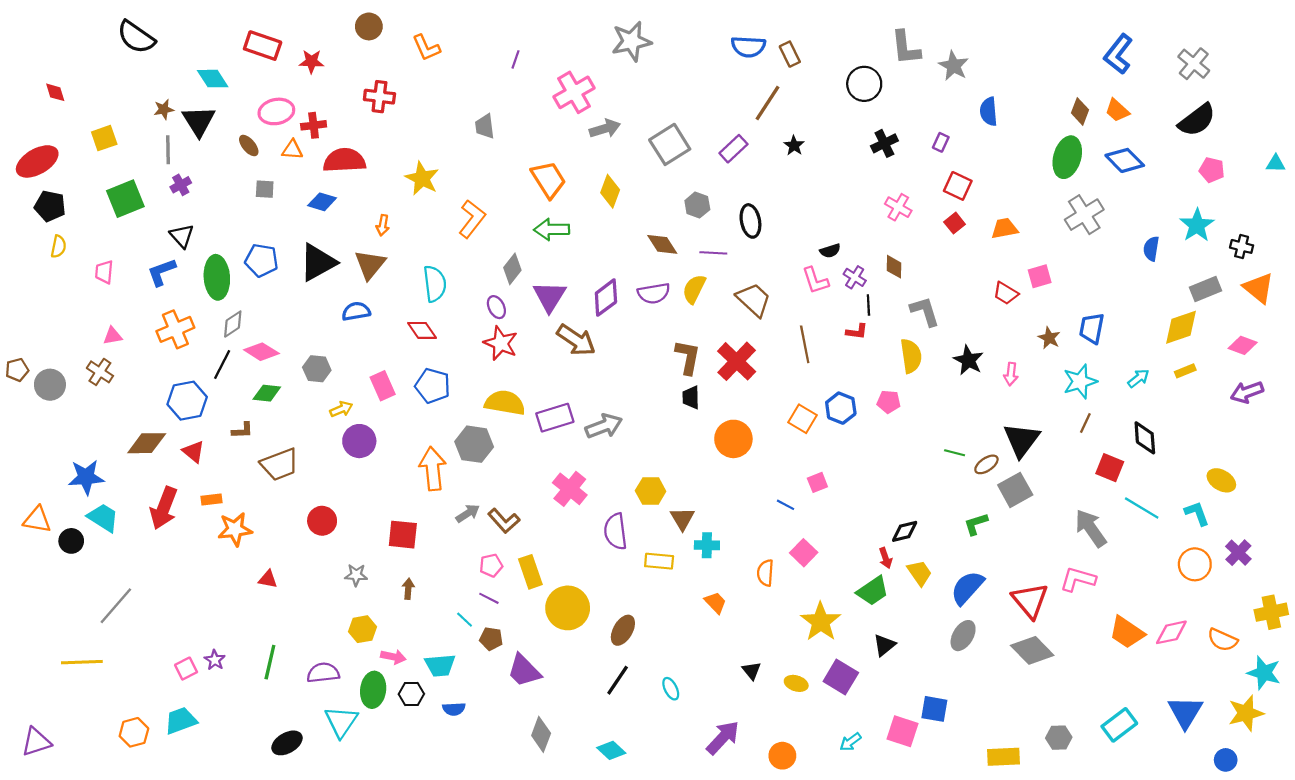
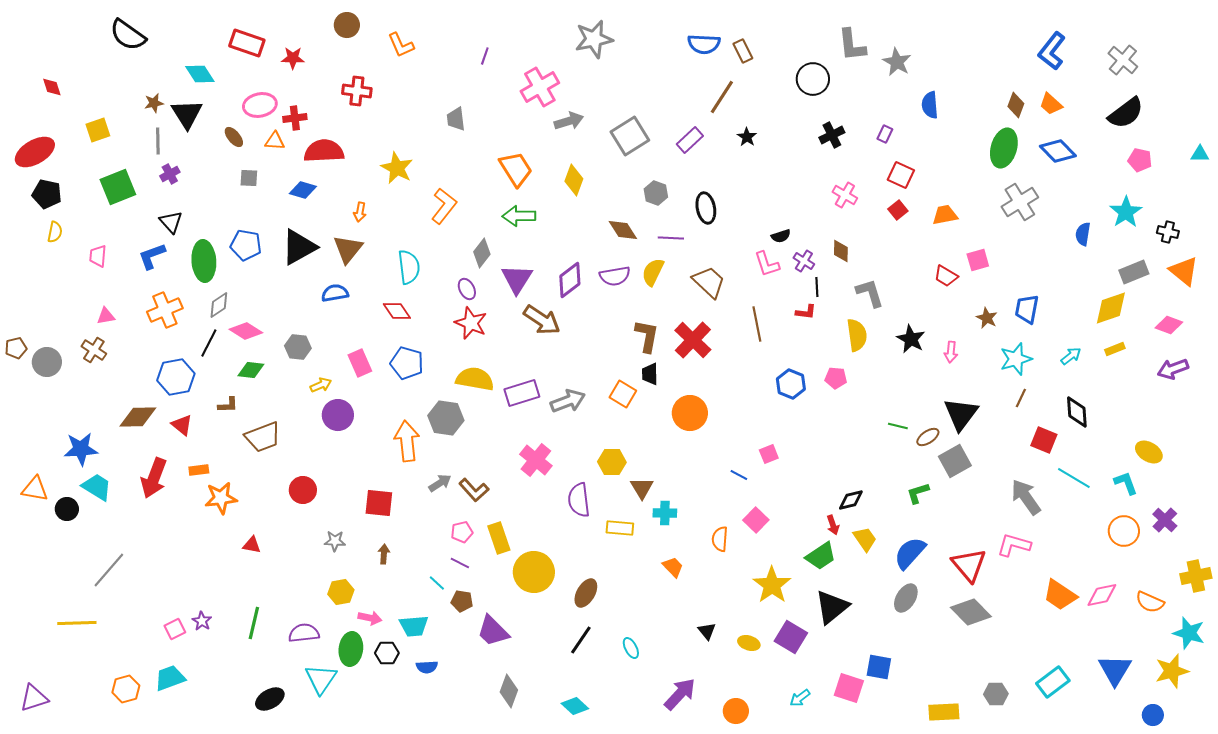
orange square: (803, 419) -> (623, 394), moved
black triangle: (884, 645) -> (832, 607), size x1.6

